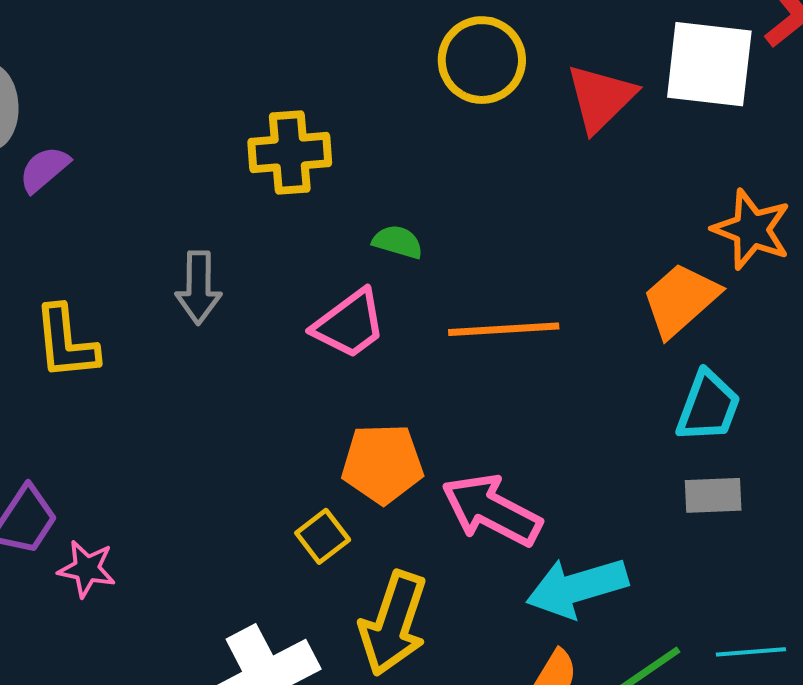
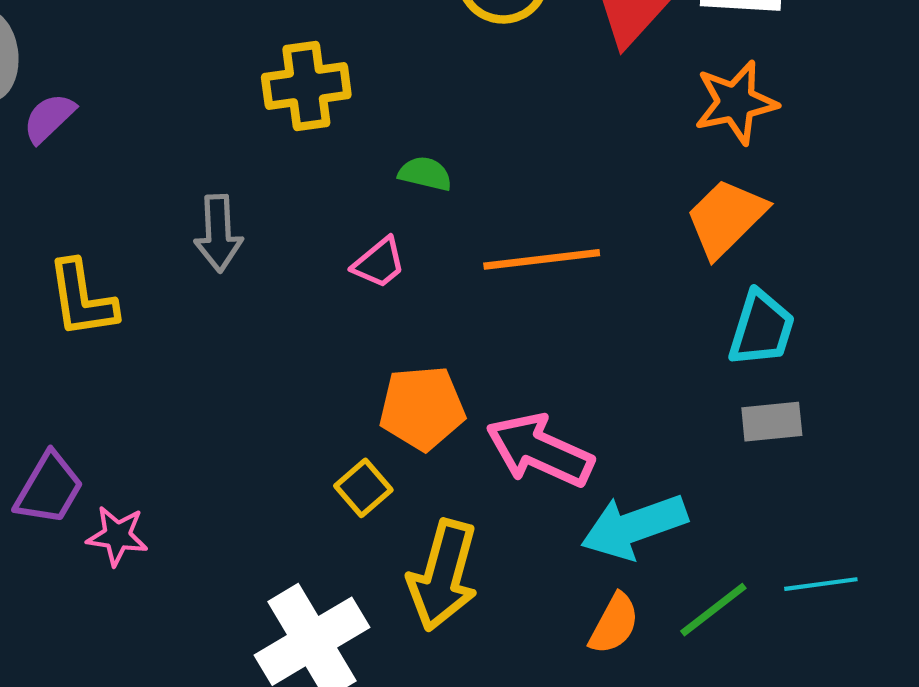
orange star: (752, 229) -> (736, 102), moved, turned -30
pink trapezoid: (349, 324) -> (379, 263), size x0.7

